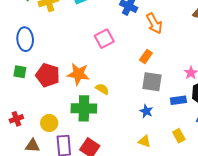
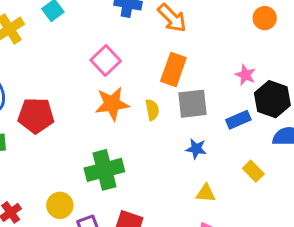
orange rectangle: (146, 56) -> (173, 69), size x1.5
orange star: (78, 74) -> (112, 104), moved
red pentagon: (48, 75) -> (36, 115), moved
yellow semicircle: (102, 89) -> (152, 110), moved, turned 64

